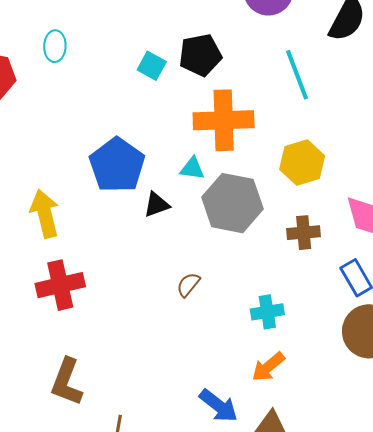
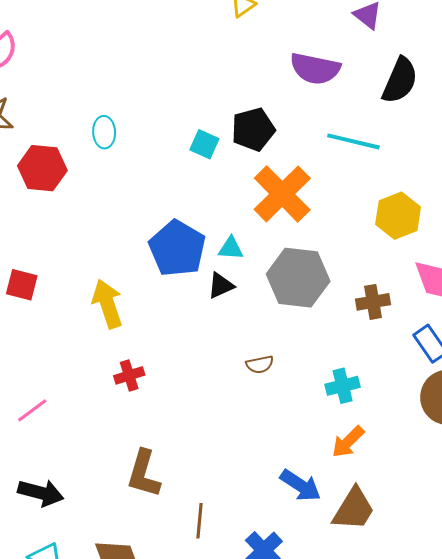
cyan line: (297, 75) -> (353, 141), turned -51
orange cross: (224, 120) -> (282, 194), turned -38
yellow hexagon: (302, 163) -> (398, 216), moved
cyan triangle: (192, 168) -> (231, 248), moved
red cross: (60, 285) -> (129, 375), size x0.6
brown semicircle: (188, 285) -> (260, 364), turned -136

